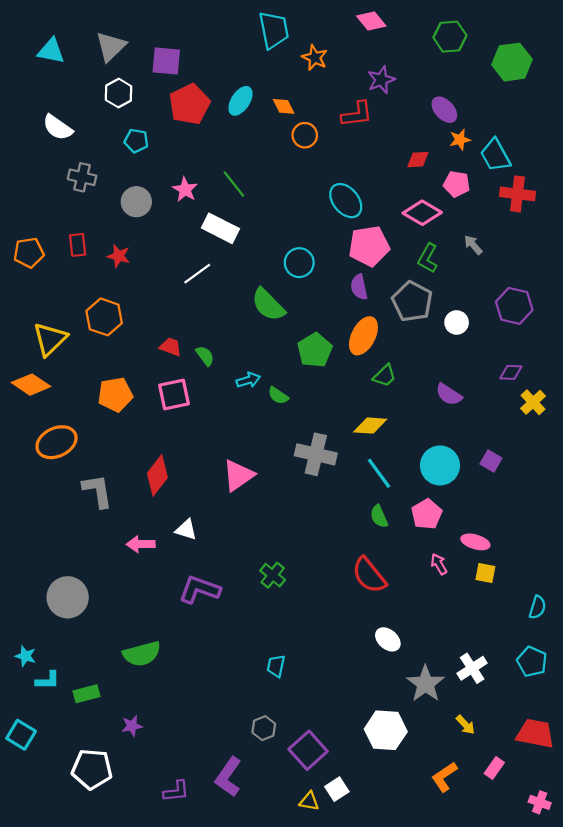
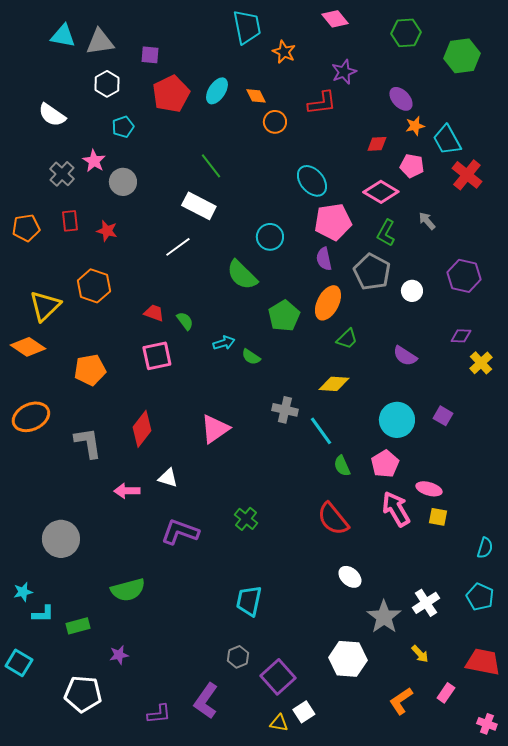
gray triangle: (111, 47) -> (100, 42), turned 36
cyan triangle: (51, 51) -> (63, 36), moved
purple square: (166, 61) -> (150, 55), size x0.7
cyan pentagon: (136, 141) -> (123, 127), turned -30
gray cross: (82, 177) -> (62, 174), moved, turned 30
pink star: (185, 189) -> (94, 161), moved
red cross: (518, 194) -> (467, 175), turned 32
orange pentagon: (115, 395) -> (90, 370), moved
orange ellipse: (57, 442) -> (31, 417), moved
gray cross: (316, 454) -> (285, 410), size x0.7
cyan line: (379, 473) -> (321, 431), moved
pink arrow: (439, 564) -> (396, 509), size x1.8
cyan star: (25, 656) -> (23, 592), turned -30
cyan trapezoid: (276, 666) -> (249, 601), size x1.5

